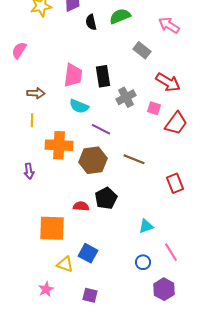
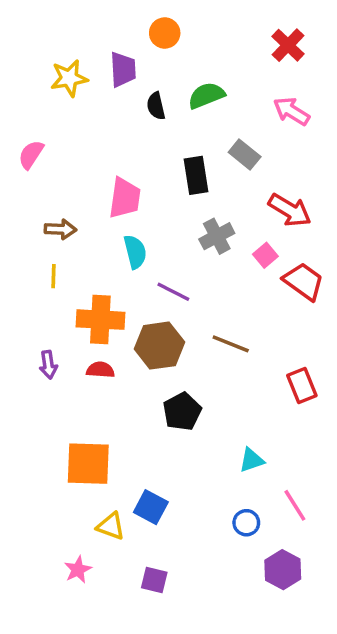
black rectangle: (103, 76) -> (196, 175), moved
cyan semicircle: (79, 106) -> (135, 252), turned -126
pink square: (154, 108) -> (265, 255), turned 32
red trapezoid: (176, 123) -> (304, 281), turned -90
red semicircle: (81, 206) -> (100, 370), moved

